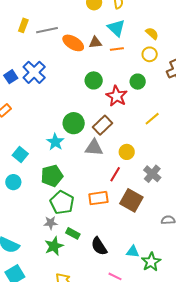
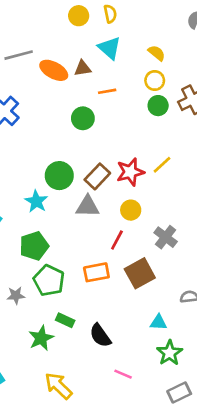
orange line: (117, 49) -> (107, 91), moved
green circle: (138, 82) -> (158, 106), moved
red star: (117, 96) -> (130, 172), moved, turned 30
brown square: (131, 200) -> (140, 273), turned 35
gray star: (51, 223) -> (16, 295), moved
cyan triangle: (133, 252) -> (158, 322), moved

